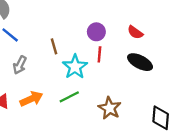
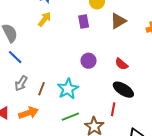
brown line: (54, 46) -> (42, 89), moved, turned 32
red line: (99, 54) -> (113, 109), moved
green line: (69, 97) -> (70, 117), moved

